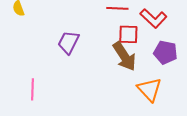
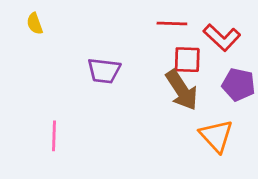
purple trapezoid: (68, 42) -> (104, 71), turned -110

